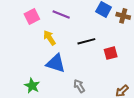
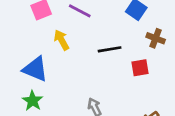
brown cross: (123, 16) -> (156, 38), moved
blue triangle: (56, 63) -> (35, 69), moved

